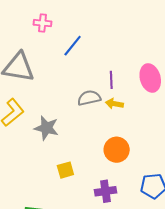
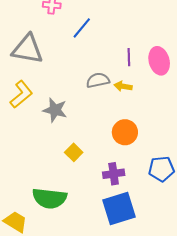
purple line: (111, 80) -> (129, 57), moved
yellow square: (65, 170) -> (74, 152), turned -30

